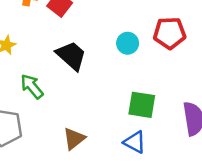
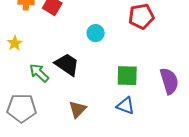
cyan circle: (128, 43) -> (96, 33), moved
black trapezoid: (71, 56) -> (67, 64), moved

